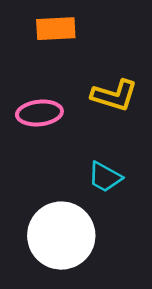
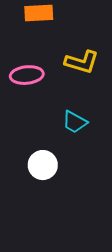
white circle: (61, 236) -> (43, 165), size x0.6

